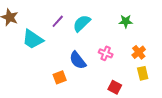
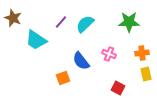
green star: (126, 21) -> (129, 22), size x1.5
orange cross: (139, 52) -> (142, 53), turned 32

